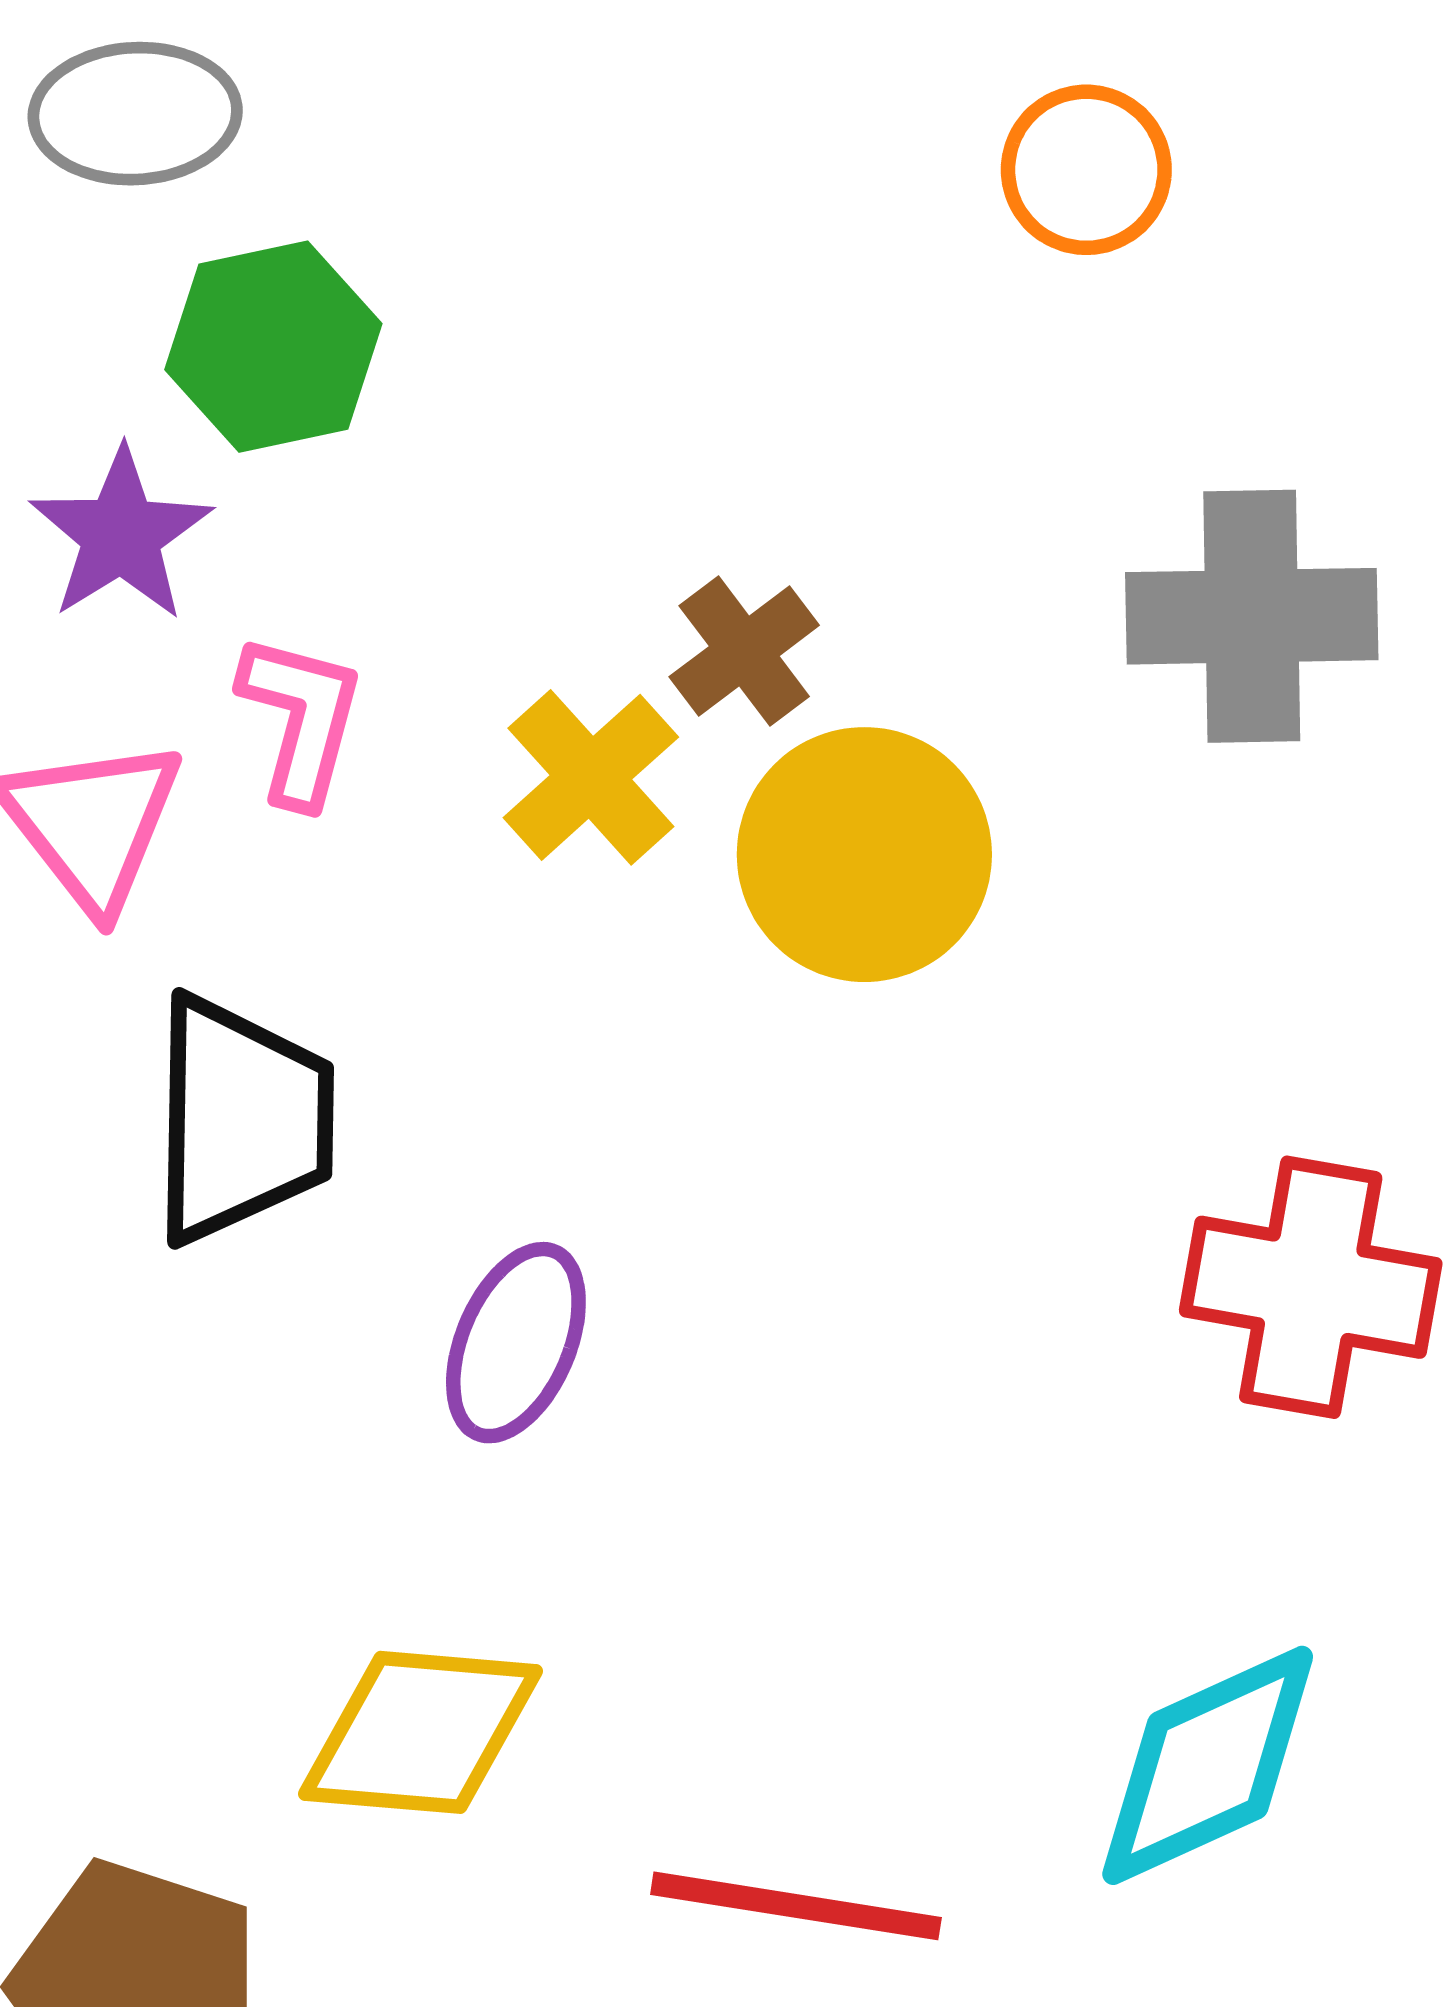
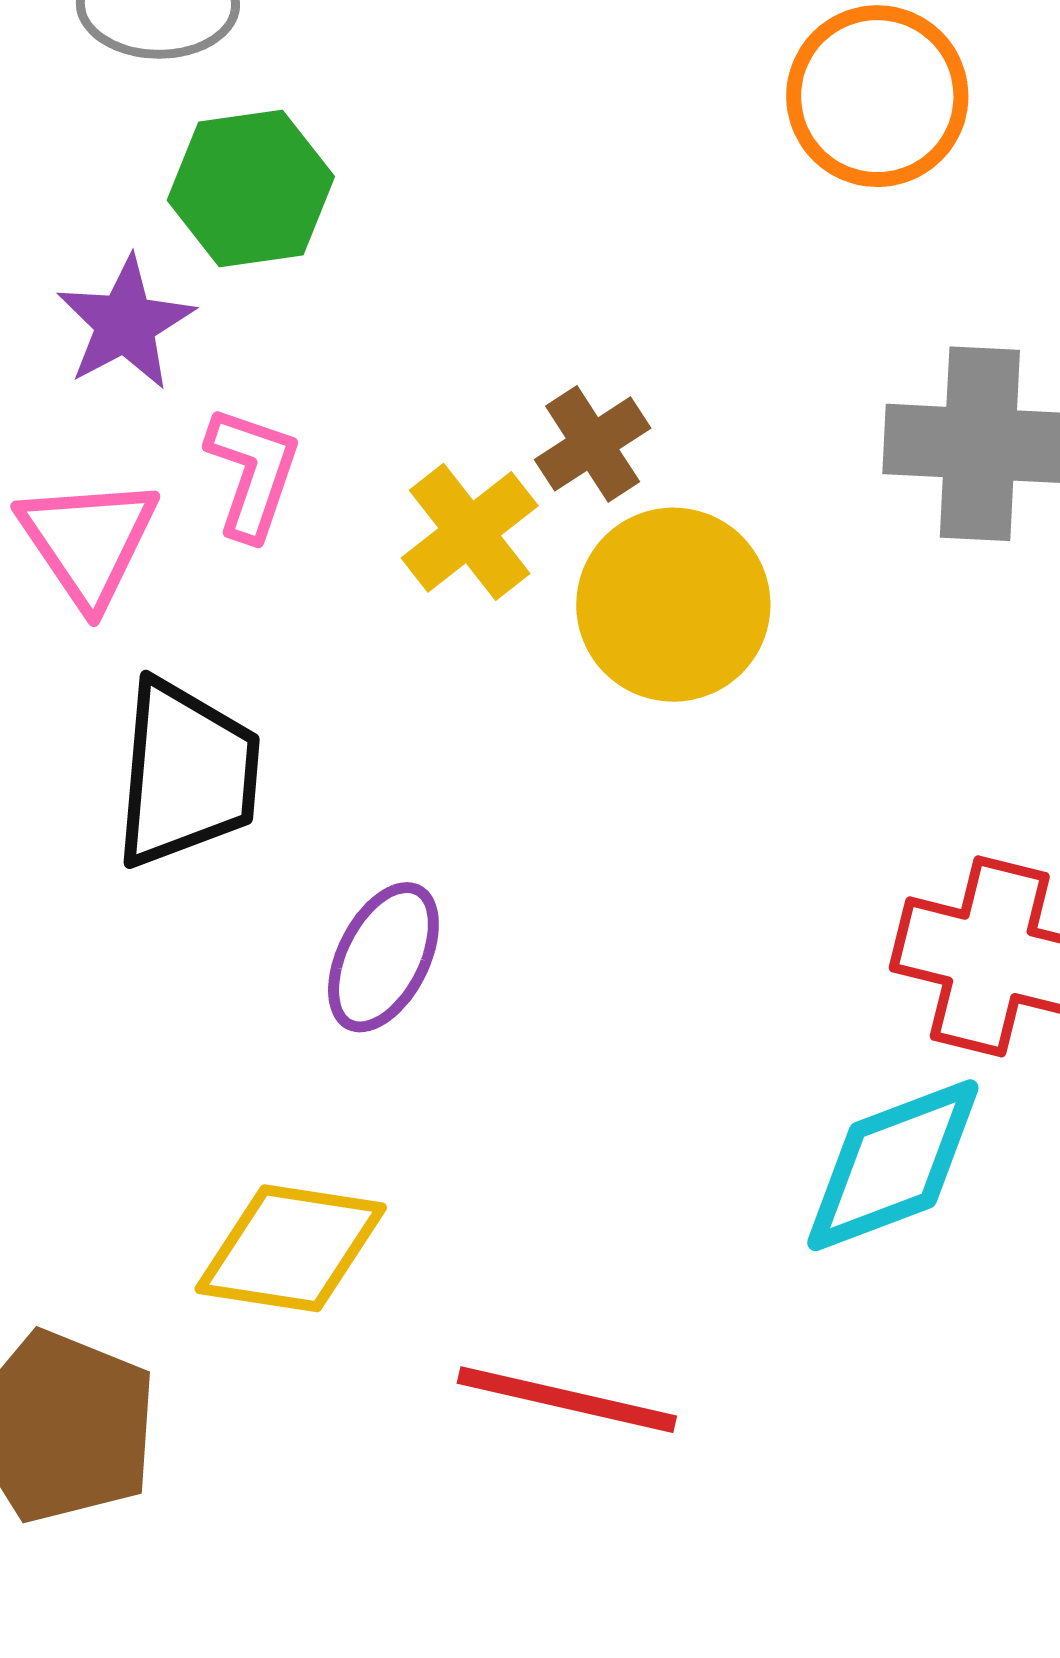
orange circle: (1086, 170) -> (877, 96), size x1.4
cyan diamond: (1208, 1765) -> (893, 1165), moved

